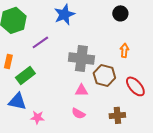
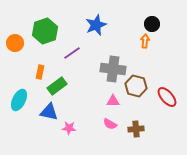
orange arrow: (124, 50) -> (145, 41), moved
brown cross: (117, 115) -> (136, 129), moved

